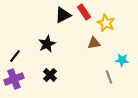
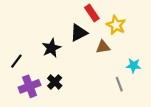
black triangle: (63, 15) -> (79, 33), moved
purple cross: (14, 79) -> (30, 86), moved

